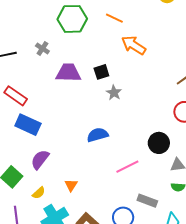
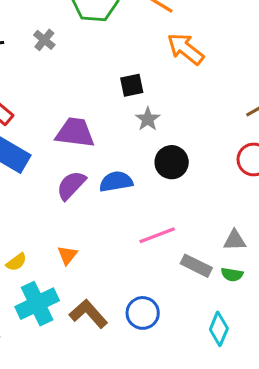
purple trapezoid: (68, 73) -> (75, 133), moved
black circle: (159, 143) -> (172, 162), moved
purple semicircle: (40, 160) -> (71, 185), moved
gray rectangle: (147, 201) -> (196, 266), moved

